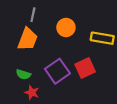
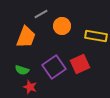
gray line: (33, 15) -> (41, 14), moved, turned 48

